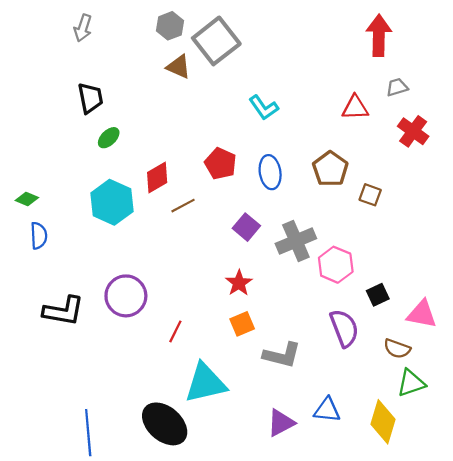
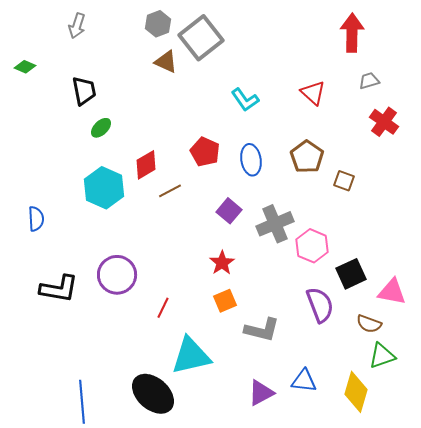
red triangle: (355, 108) -> (313, 93), moved, turned 44
green diamond: (27, 199) -> (25, 67), moved
black square: (378, 295) -> (351, 274), size x1.4

